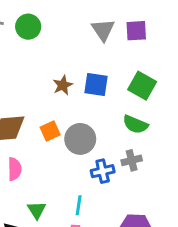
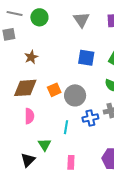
gray triangle: (103, 30) -> (81, 20), moved
brown star: (63, 85) -> (31, 57), moved
cyan line: (79, 205) -> (66, 127), moved

